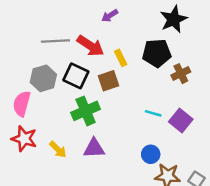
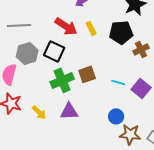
gray line: (55, 41) -> (19, 25), moved
yellow rectangle: (121, 58) -> (91, 28), moved
brown square: (108, 81) -> (87, 74), moved

